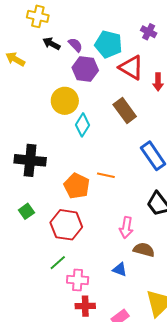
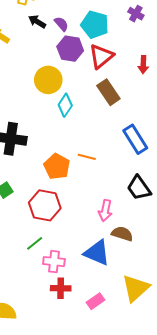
red triangle: (131, 68) -> (101, 56), moved, turned 48
blue triangle: (120, 269) -> (97, 253), size x1.8

